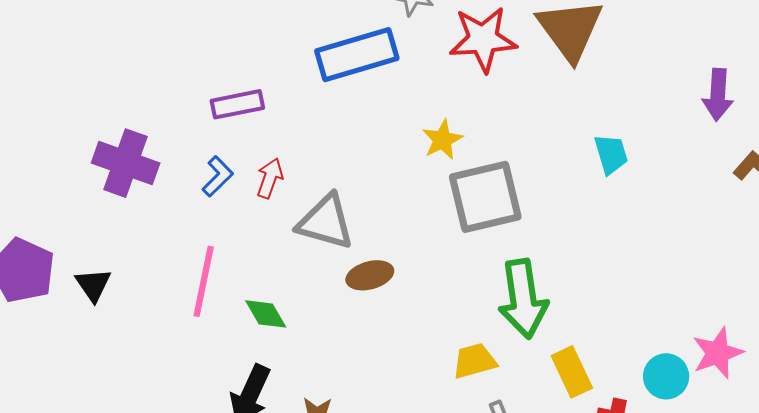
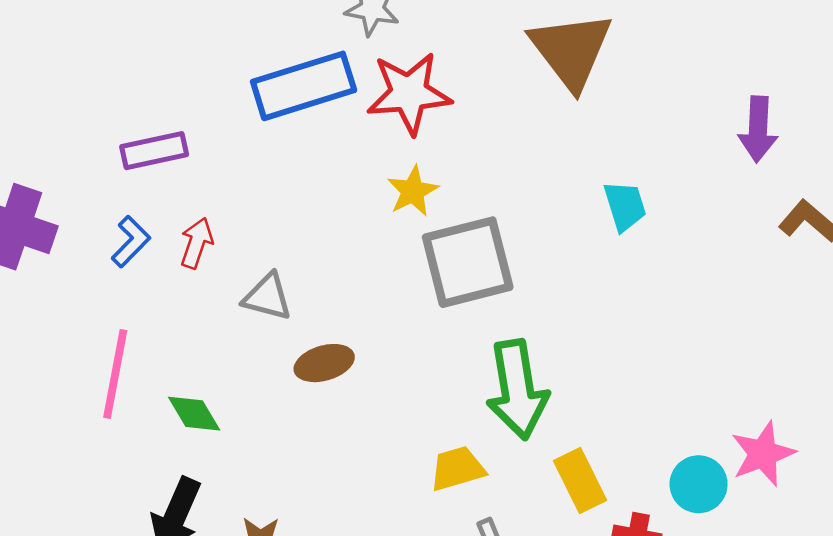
red star: (483, 39) -> (409, 93), moved
gray triangle: (325, 222) -> (267, 297), size x0.7

